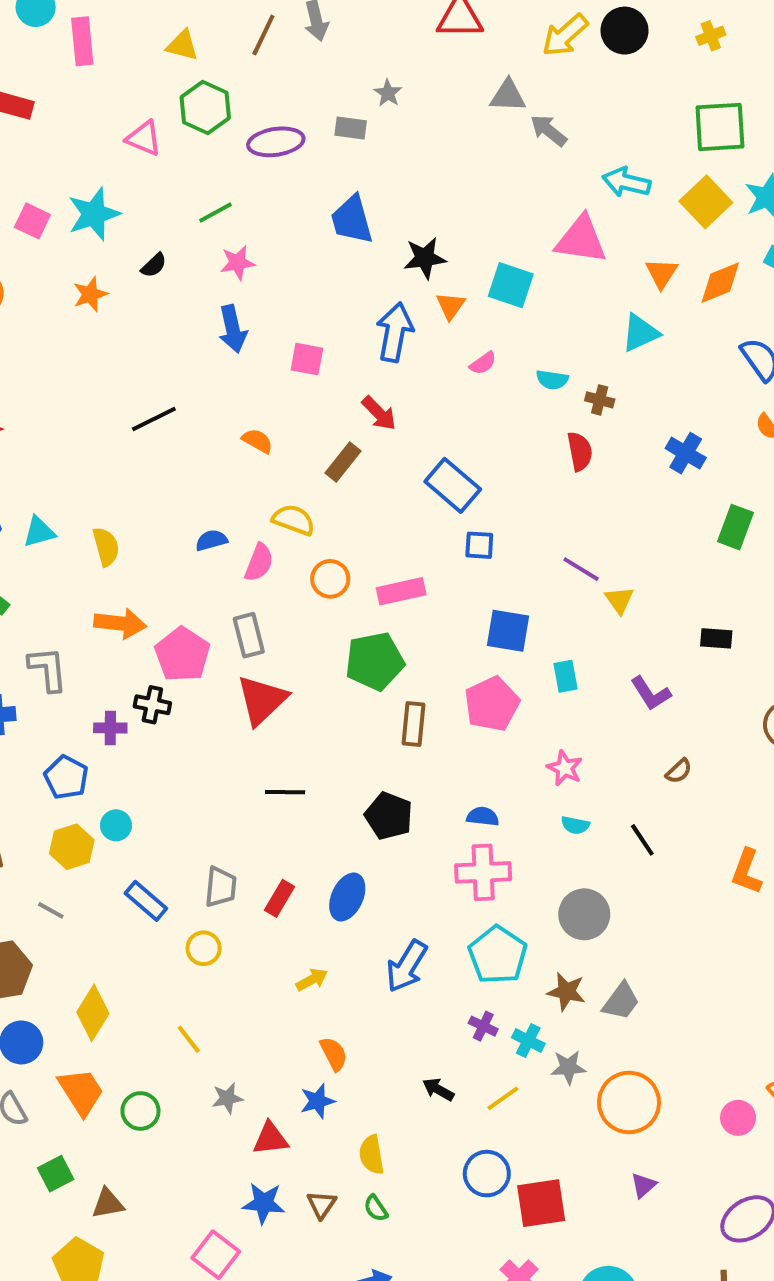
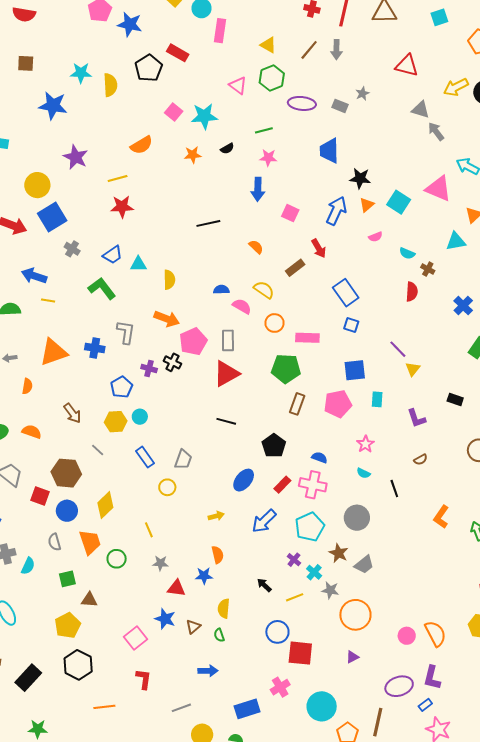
pink semicircle: (259, 563) -> (242, 306), turned -96
blue square: (508, 631) -> (355, 370), turned -30
red rectangle: (279, 898) -> (282, 485), moved

